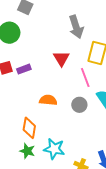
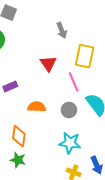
gray arrow: (76, 27) -> (62, 30), size x0.7
purple rectangle: (24, 69) -> (10, 87), moved
cyan star: (54, 149) -> (70, 143), moved

